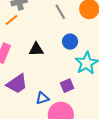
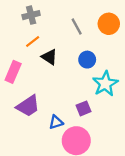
orange line: (11, 20) -> (33, 42), moved
black triangle: (36, 49) -> (49, 57), moved, turned 35

